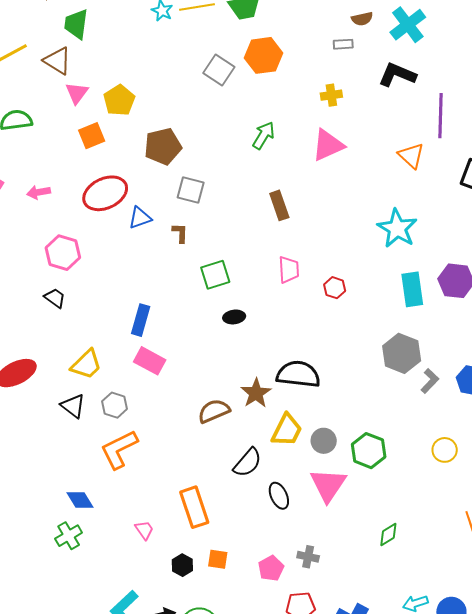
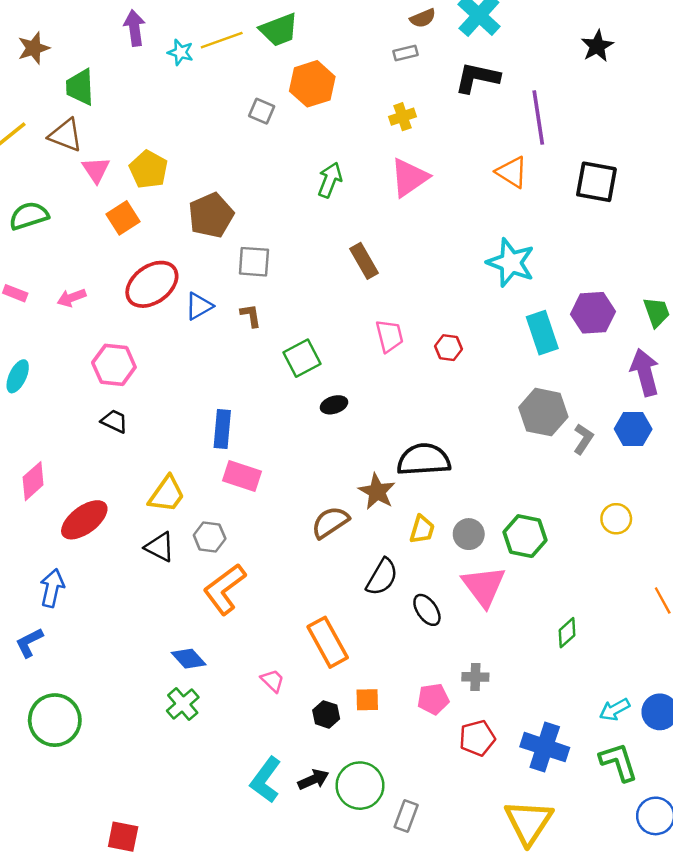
gray square: (219, 70) -> (262, 111), size x0.7
yellow trapezoid: (287, 430) -> (422, 529), size x0.7
pink pentagon: (271, 568) -> (433, 699), turned 30

